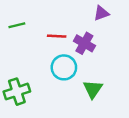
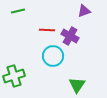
green line: (17, 25) -> (18, 11), moved
green triangle: (93, 89) -> (77, 85), moved

